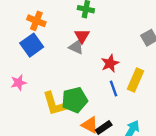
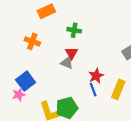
blue square: (32, 45) -> (26, 81), moved
blue line: (113, 88) -> (93, 90), moved

